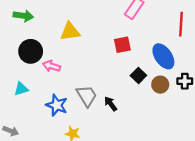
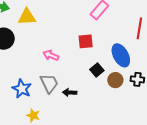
yellow triangle: (70, 32) -> (27, 17), moved
pink arrow: (52, 66) -> (51, 55), moved
black arrow: (111, 104) -> (70, 92), turned -56

